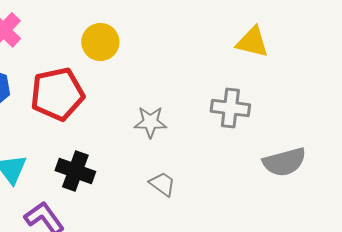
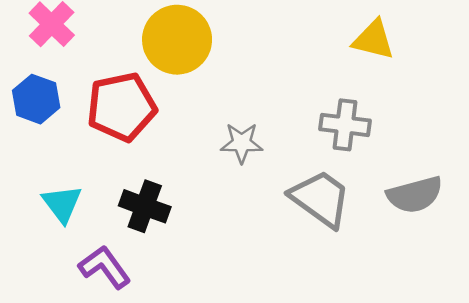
yellow circle: (100, 42) -> (177, 40), size x1.4
gray trapezoid: (162, 184) -> (320, 199), moved, size x1.8

